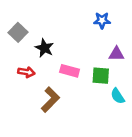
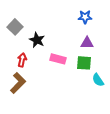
purple triangle: (116, 54) -> (87, 43), moved
red arrow: (26, 72) -> (22, 60), turned -88
brown L-shape: (50, 100) -> (18, 83), moved

